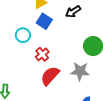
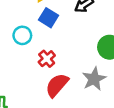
gray star: (80, 71) -> (94, 79), turned -30

